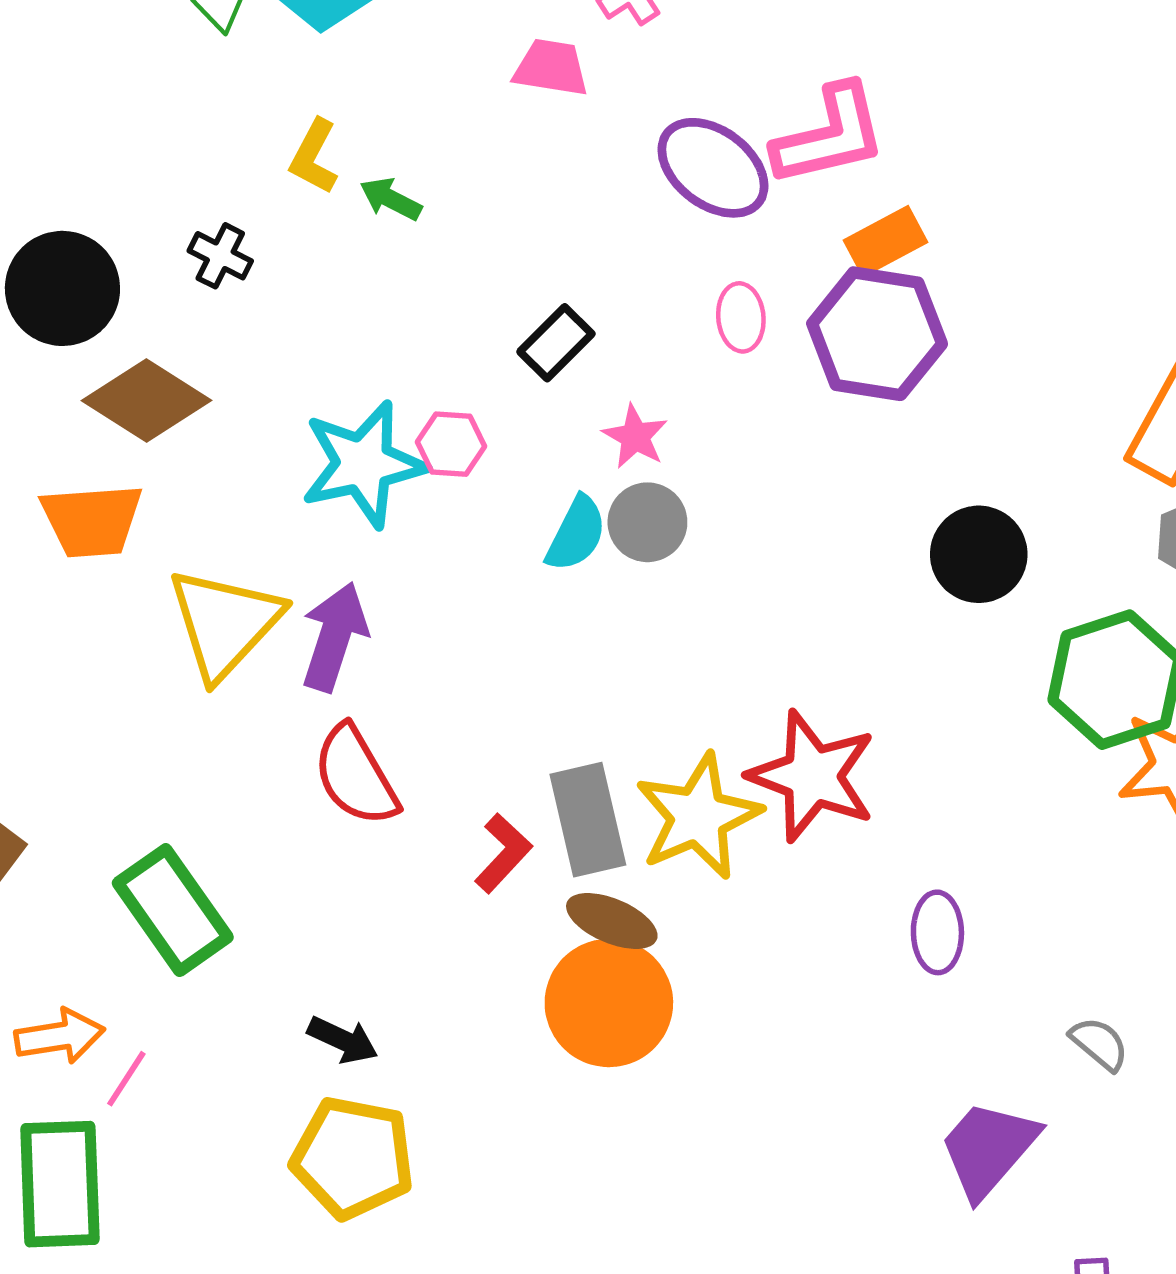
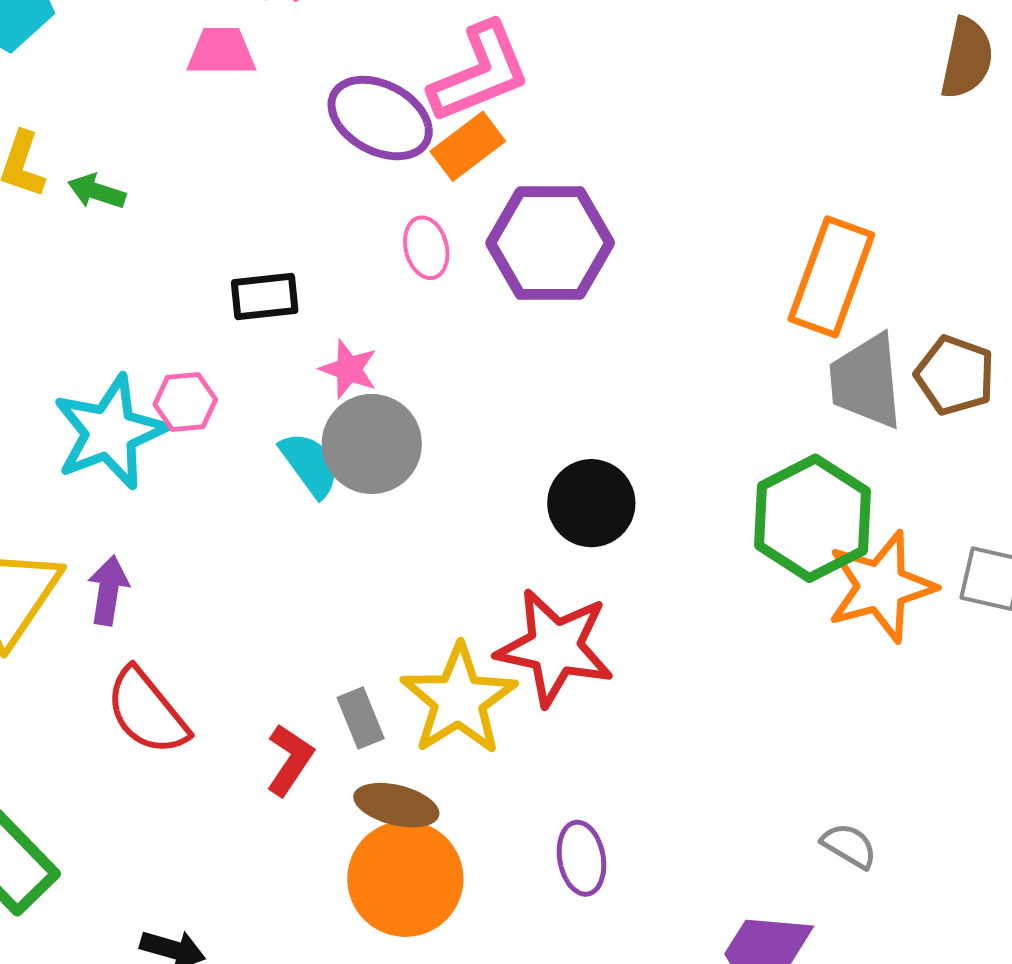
orange rectangle: (885, 241) -> (468, 146), moved
black rectangle: (556, 343) -> (265, 297), turned 48
gray circle: (647, 522) -> (372, 444), size x1.4
cyan semicircle: (576, 534) -> (310, 464), turned -54
black circle: (979, 554) -> (591, 503), moved
purple arrow: (334, 637) -> (108, 590), size x0.7
gray rectangle: (588, 820) -> (361, 718), size x0.6
purple ellipse: (937, 932) -> (581, 858), moved

